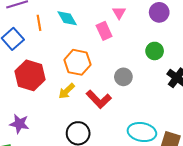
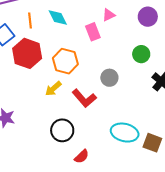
pink triangle: (119, 13) -> (109, 15), turned 32
red hexagon: (30, 75) -> (27, 53), moved

